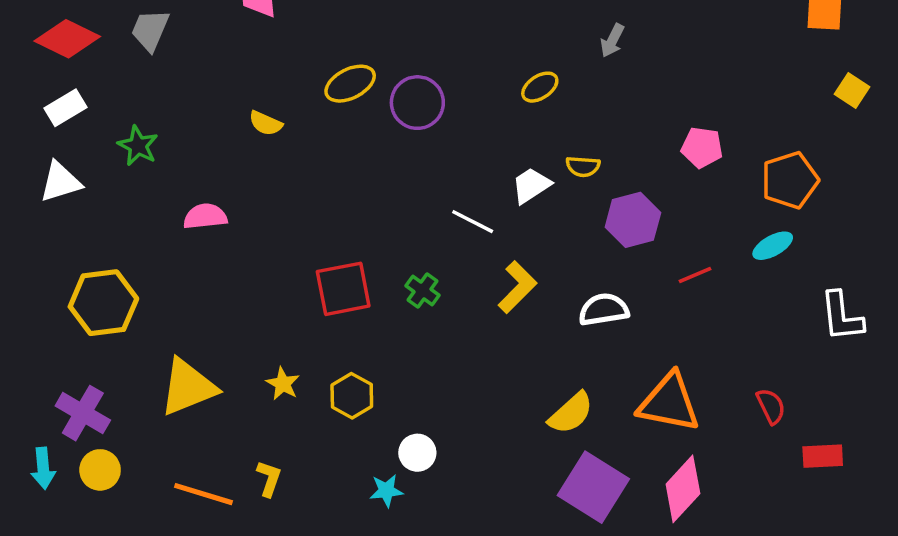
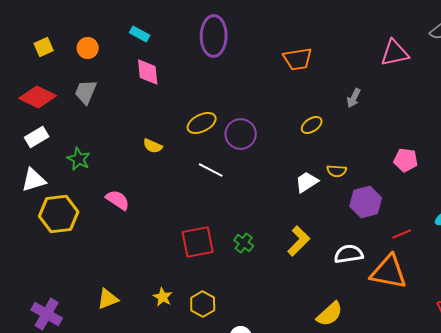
pink semicircle: (205, 216) -> (118, 200), turned 40
white line: (473, 222) -> (211, 170), moved
yellow hexagon: (103, 303) -> (59, 214), moved
yellow triangle: (188, 387) -> (108, 299), size x0.6
orange triangle: (669, 403) -> (389, 272), moved

